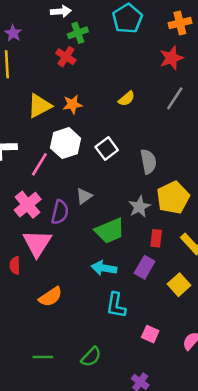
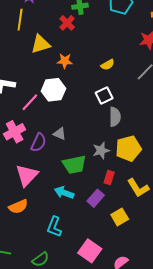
yellow triangle: (40, 106) -> (41, 44), moved
white square: (107, 149) -> (104, 95), moved
gray triangle: (84, 196) -> (60, 134), turned 48
pink triangle: (37, 243) -> (27, 175), moved
cyan L-shape: (116, 305) -> (54, 227), moved
pink square: (150, 334) -> (90, 251), size x1.6

